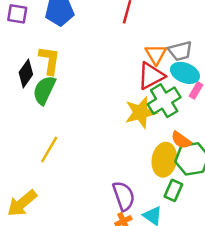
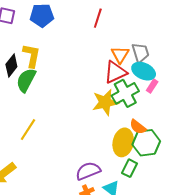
gray trapezoid: (180, 51) -> (140, 53), turned -95
purple semicircle: (124, 196) -> (88, 171), turned -95

